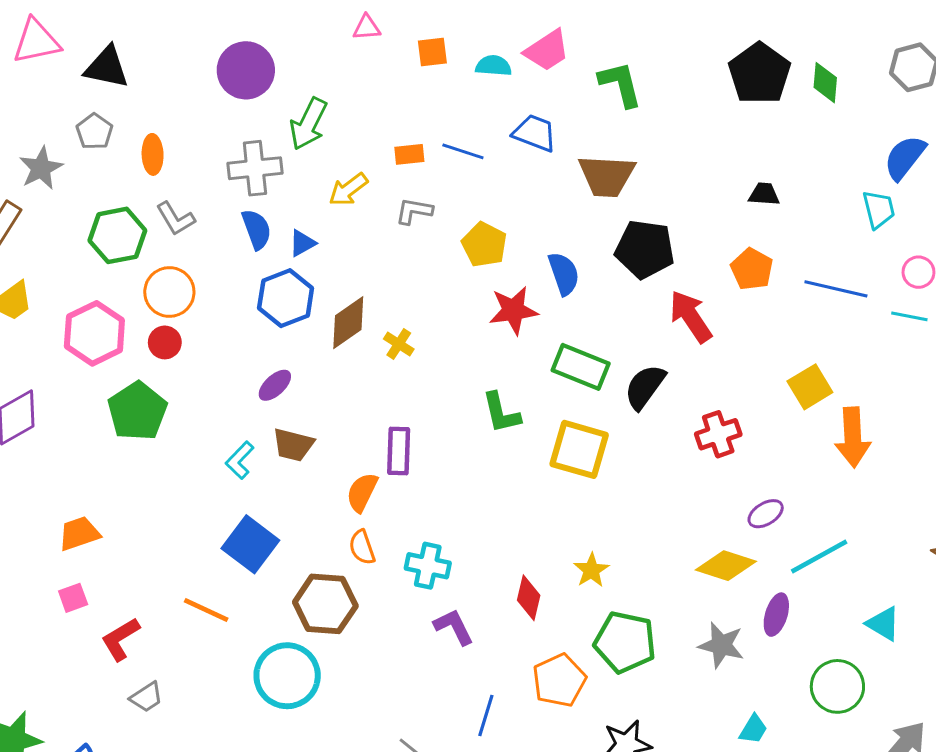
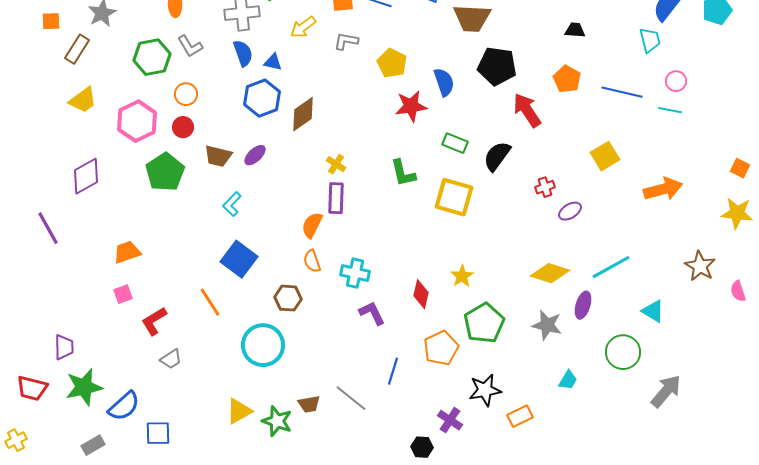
blue triangle: (302, 243) -> (273, 62), turned 42
orange circle: (169, 292) -> (186, 94), size x0.7
yellow cross: (399, 344) -> (336, 164), moved
green rectangle: (581, 367) -> (455, 143), size x0.7
red cross: (718, 434) -> (545, 187), size x0.7
orange arrow: (853, 437) -> (663, 189), moved, turned -102
brown trapezoid: (293, 445) -> (218, 156), moved
purple ellipse: (766, 514) -> (570, 211), moved
brown hexagon: (325, 604) -> (288, 298), size x0.7
orange line: (206, 610) -> (210, 302), turned 32
green pentagon: (625, 642) -> (484, 323), turned 30

